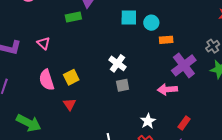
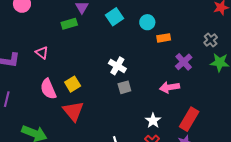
cyan square: (129, 18) -> (115, 17), moved, turned -30
purple cross: (184, 65) -> (184, 62), size x0.7
red triangle: (69, 104) -> (73, 111), size x1.6
red rectangle: (184, 123) -> (189, 119), size x1.6

